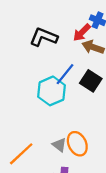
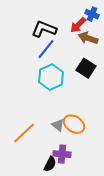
blue line: (65, 74) -> (46, 49), moved
orange ellipse: (77, 144) -> (74, 124), turned -30

